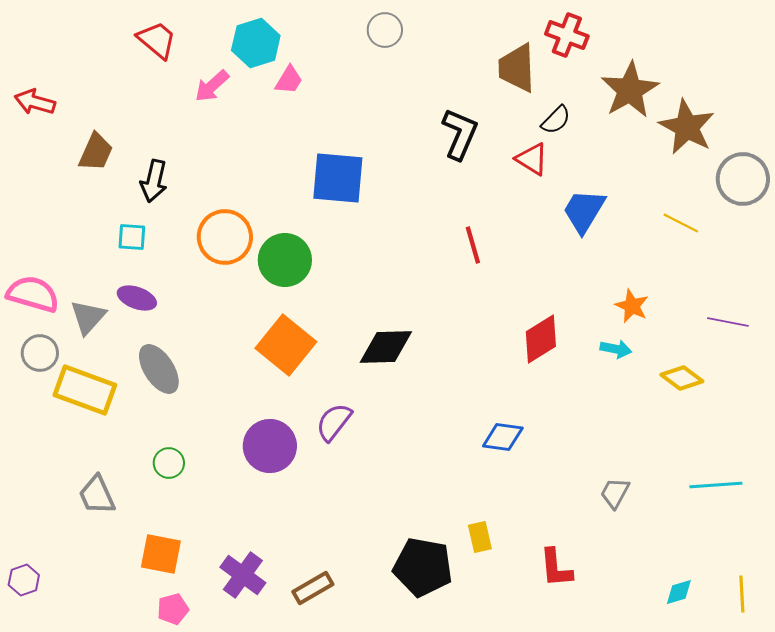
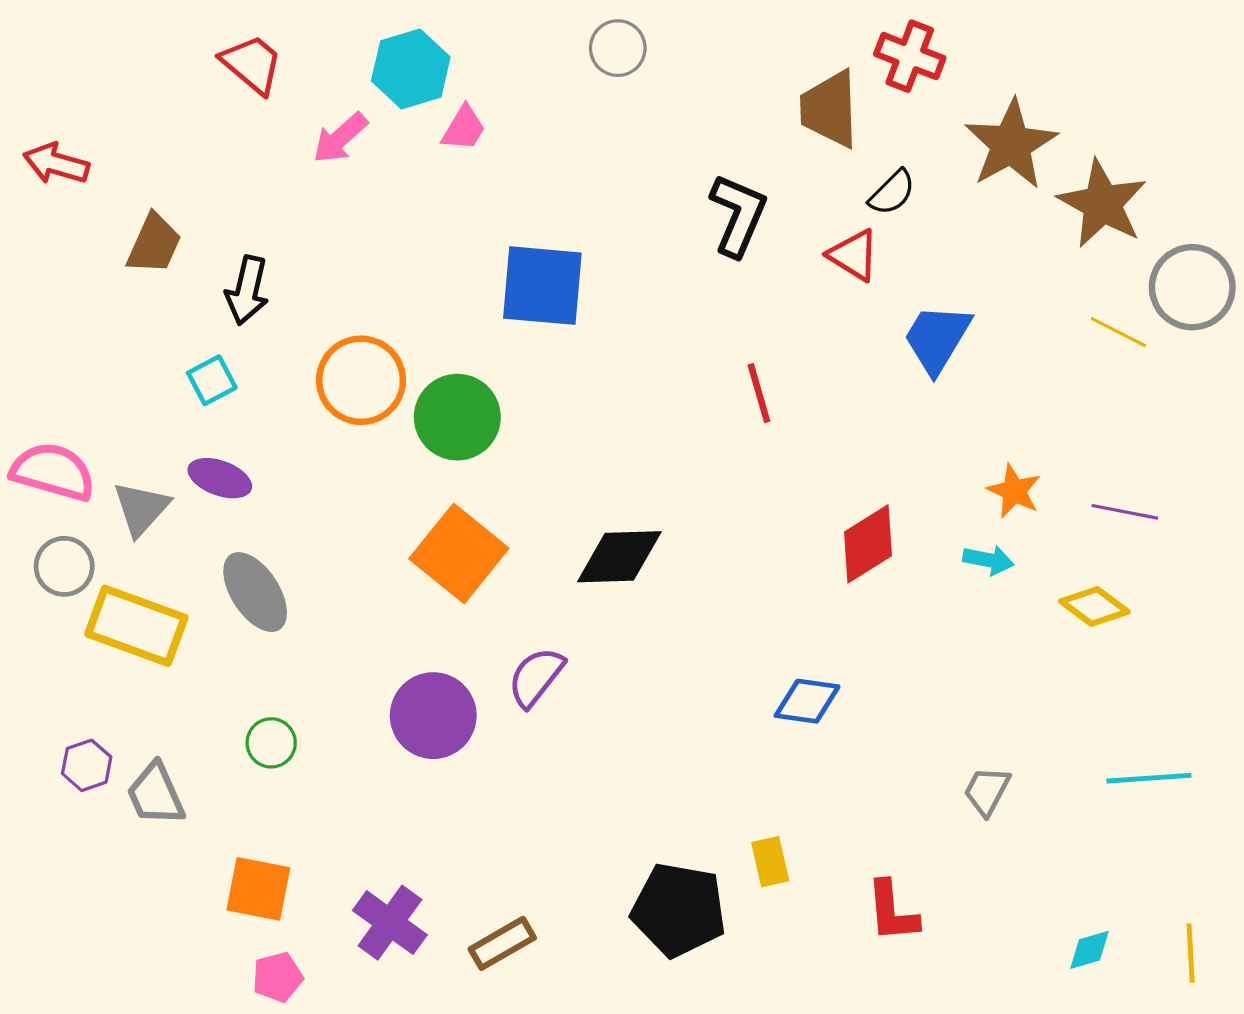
yellow line: (681, 223) -> (1118, 332), moved
cyan square: (132, 237) -> (212, 380), turned -32
purple line: (728, 322) -> (1125, 512), moved
purple hexagon: (24, 580) -> (87, 765), moved

